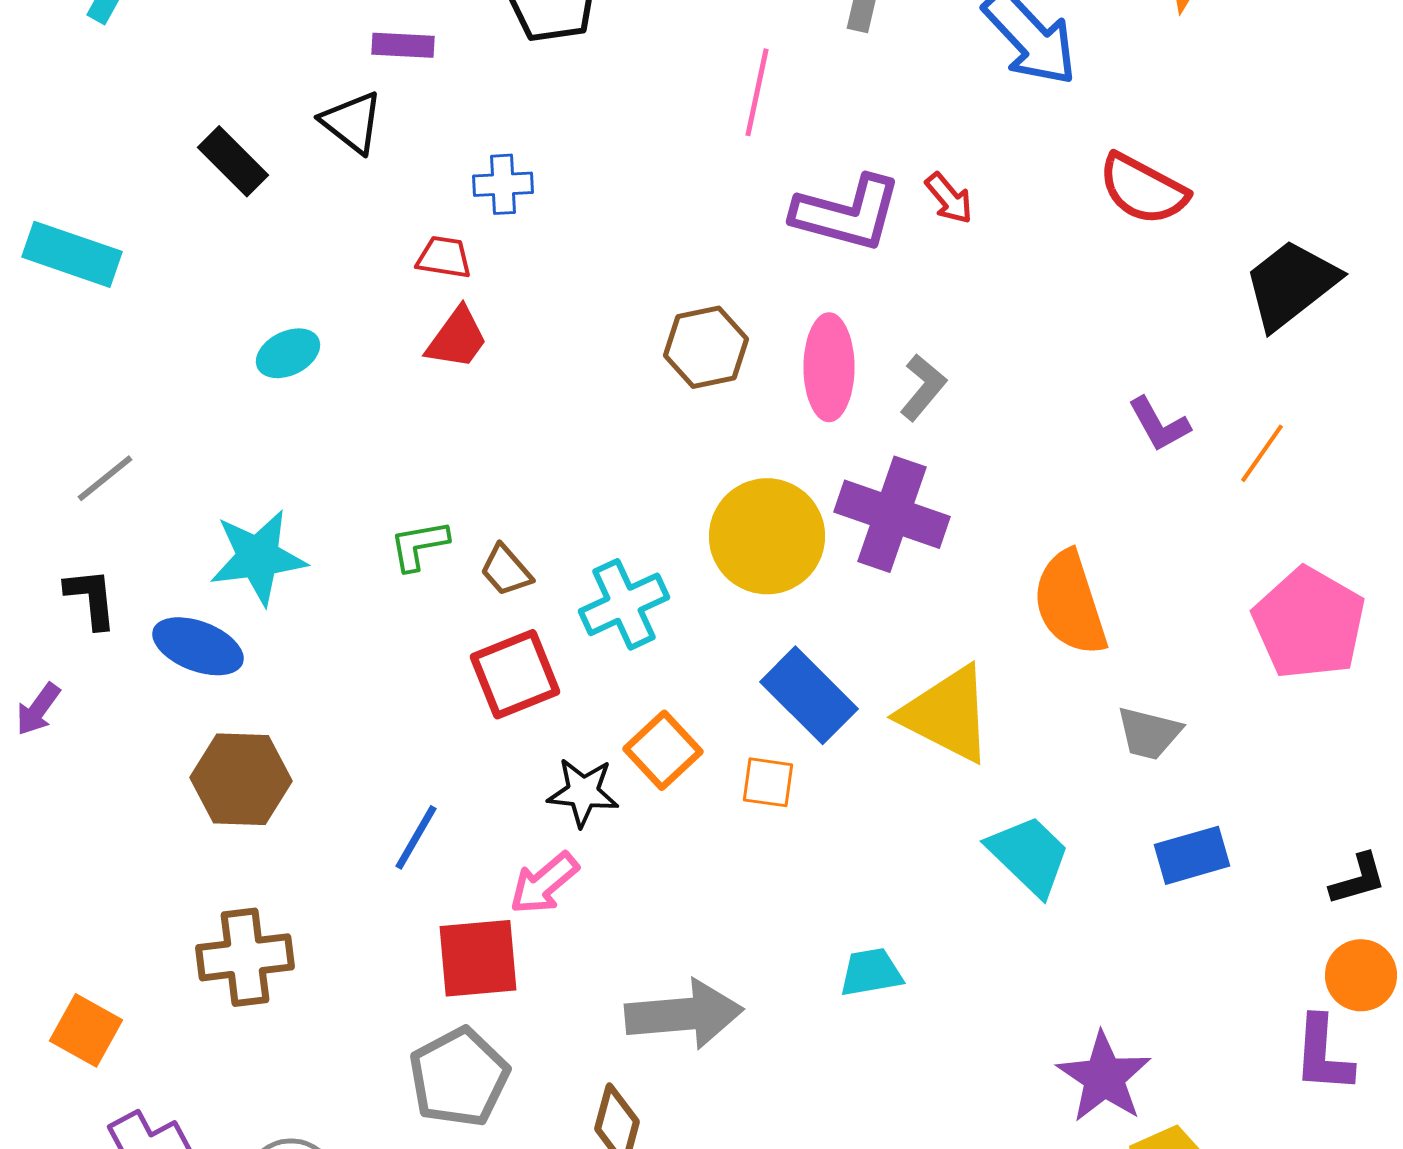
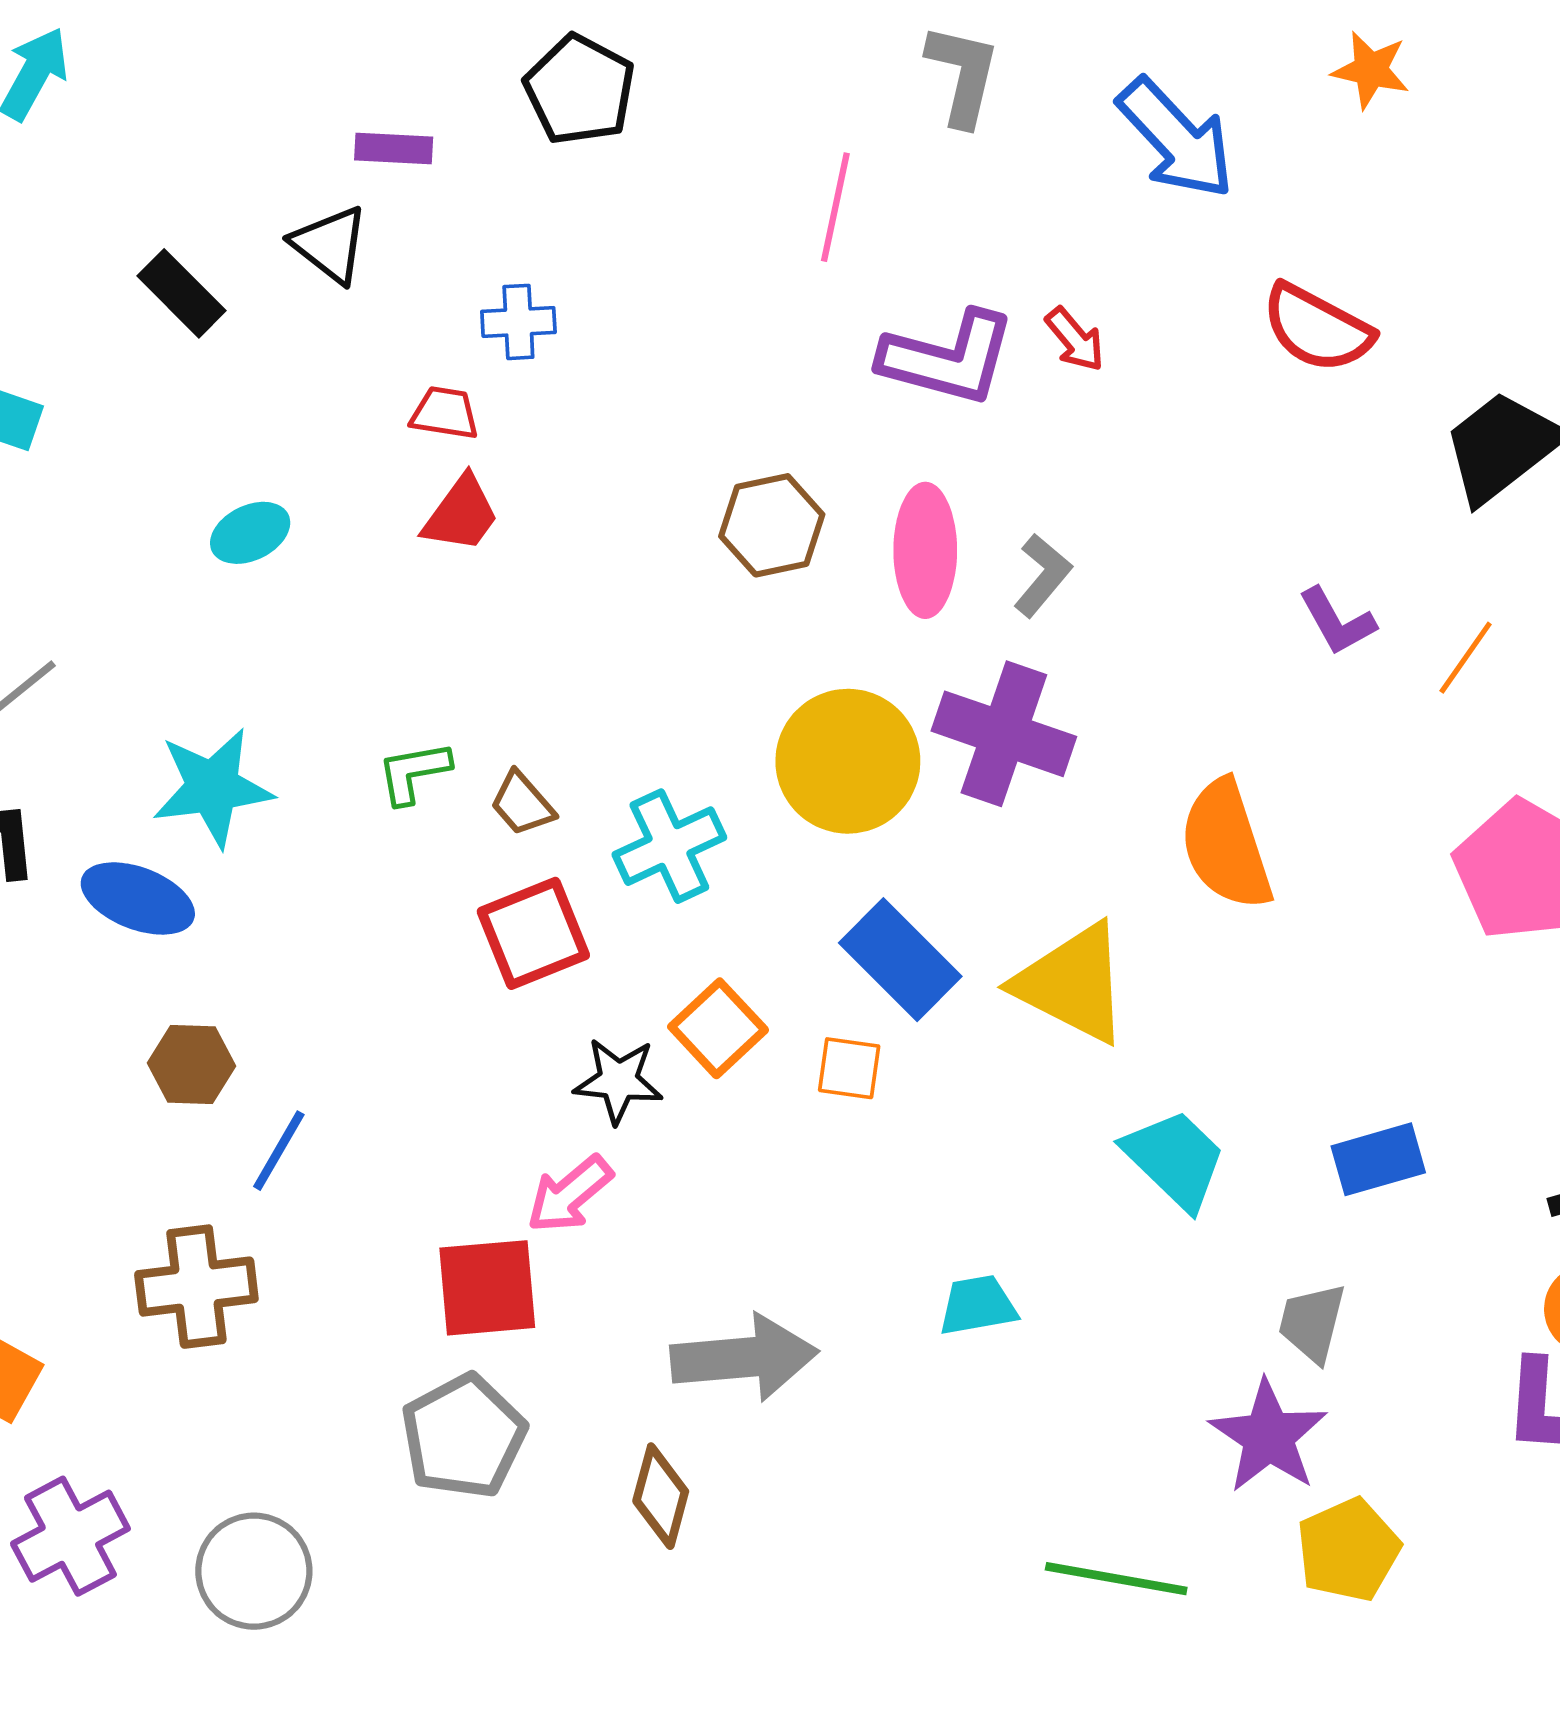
gray trapezoid: (1149, 733) -> (1312, 1323), moved, turned 90
brown hexagon: (241, 779) -> (191, 1064), size x0.7
blue line: (416, 837) -> (279, 1151), moved

